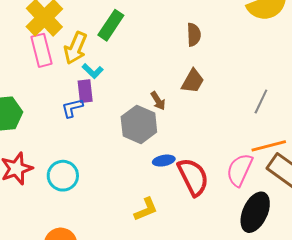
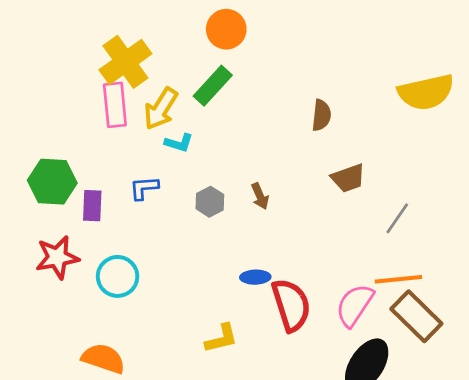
cyan L-shape: (93, 71) -> (179, 143), turned -35
brown trapezoid: (193, 81) -> (348, 178), moved, turned 32
purple rectangle: (85, 91) -> (92, 206), moved
gray hexagon: (139, 124) -> (210, 202), moved, size x0.6

